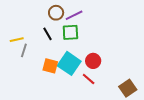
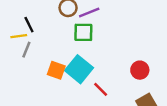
black line: (48, 34) -> (29, 25), moved
red circle: (93, 61) -> (140, 70), moved

